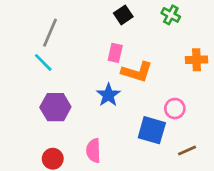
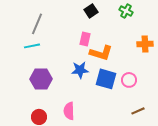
cyan line: (43, 62) -> (32, 46), turned -56
blue star: (108, 95) -> (80, 70), turned 30
blue square: (152, 130) -> (106, 79), moved

